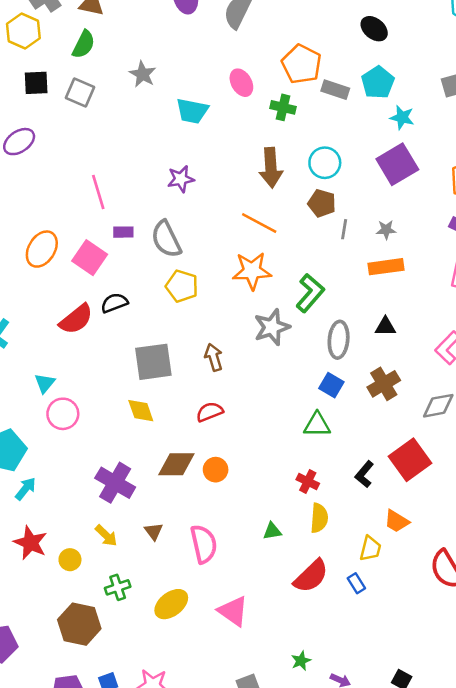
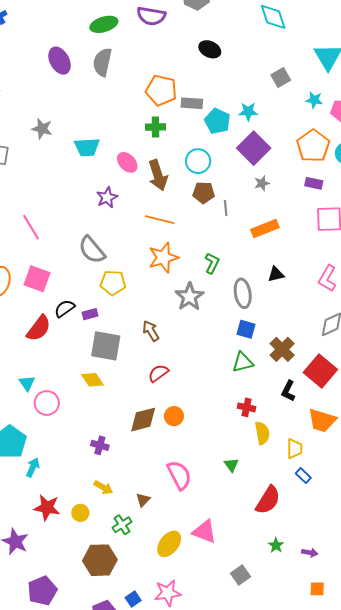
pink ellipse: (241, 83) -> (127, 162), moved
cyan pentagon: (378, 83) -> (217, 121), moved
purple star: (181, 179) -> (107, 197), moved
gray star: (386, 230) -> (262, 183), moved
purple rectangle: (123, 232) -> (90, 314), moved
green L-shape: (310, 293) -> (212, 263), size x0.7
gray square: (153, 362) -> (106, 346), turned 32
brown cross: (384, 384) -> (282, 349), moved
yellow diamond: (141, 411) -> (92, 380), moved
purple cross: (115, 483) -> (100, 445), size x0.6
orange trapezoid: (397, 521) -> (322, 420), size x1.4
brown triangle: (154, 531) -> (143, 500), moved, turned 35
green triangle: (272, 531) -> (231, 465), moved, turned -42
yellow trapezoid: (370, 549) -> (294, 449), moved
red semicircle: (311, 576) -> (268, 500), moved
yellow ellipse: (171, 604) -> (169, 544), moved
pink triangle: (233, 611) -> (204, 532), moved

